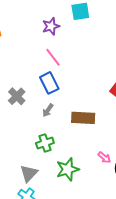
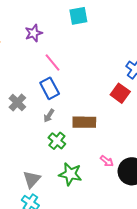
purple star: (51, 26) -> (34, 33), moved
green cross: (45, 143) -> (57, 141), moved, turned -30
green star: (68, 169) -> (70, 174), turned 30

